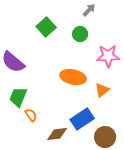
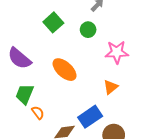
orange ellipse: (73, 77) -> (65, 70), moved, turned 30

